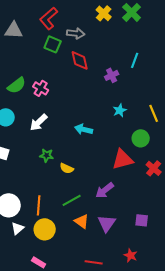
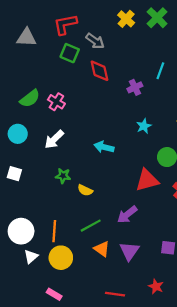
red L-shape: (49, 18) -> (65, 24), turned 30
gray arrow: (76, 33) -> (95, 41), turned 30

